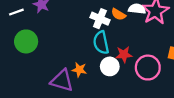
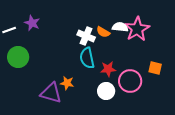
white circle: (110, 66) -> (106, 91), moved

